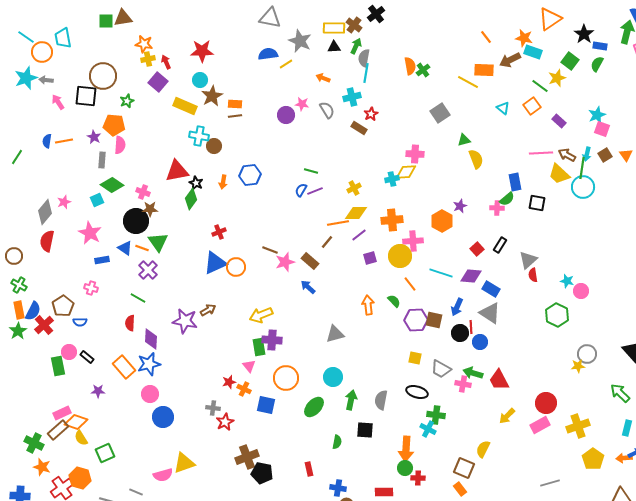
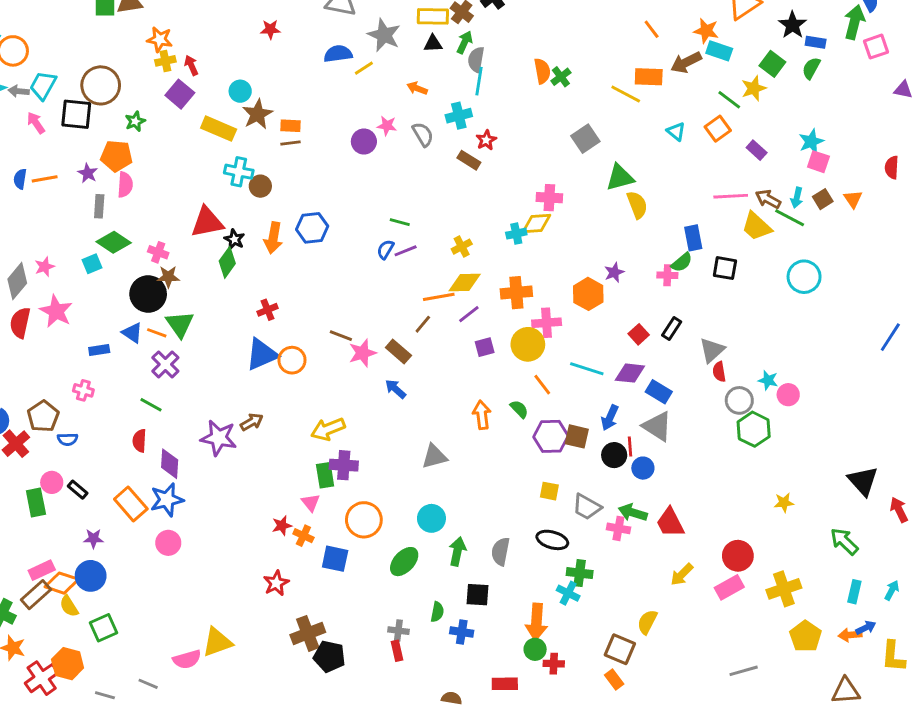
cyan trapezoid: (63, 38) -> (43, 85), moved, turned 40
red star: (202, 51) -> (270, 29), moved, size x0.6
green triangle: (464, 140) -> (620, 177), size x1.5
green line: (582, 168) -> (790, 218), turned -70
orange arrow: (223, 182) -> (273, 238), size x1.5
cyan circle: (583, 187) -> (804, 277), moved
pink star: (90, 233) -> (56, 311), moved
gray circle: (587, 354) -> (739, 400), moved
gray cross: (213, 408) -> (398, 631), moved
blue circle: (163, 417) -> (91, 576), moved
blue cross: (338, 488) -> (462, 632), moved

